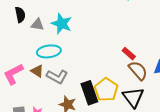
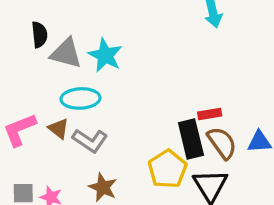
gray triangle: (37, 25) -> (66, 53), size x1.5
red rectangle: (129, 54) -> (210, 114), turned -56
black rectangle: (89, 93) -> (191, 139), moved

